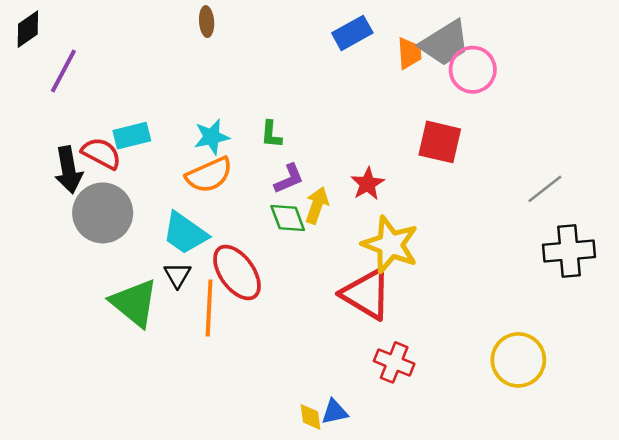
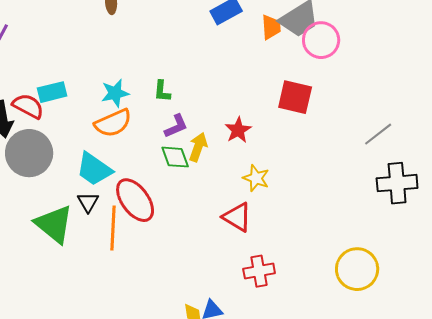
yellow star: (390, 245) -> (256, 178), size x0.6
red triangle: (366, 294) -> (237, 217), size x0.7
red cross: (394, 362) -> (259, 271), turned -32

